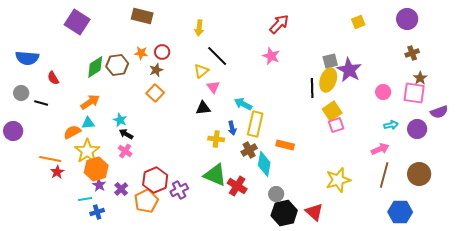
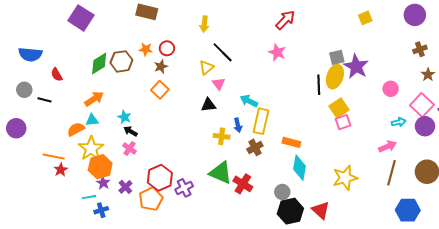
pink square: (414, 93) -> (422, 105), moved, turned 35
cyan diamond: (264, 164) -> (299, 168), moved

